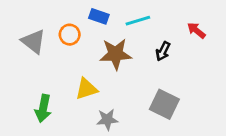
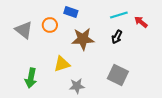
cyan line: (138, 21) -> (119, 15), moved

